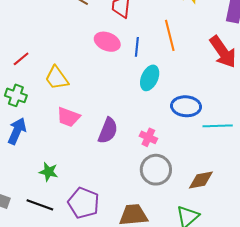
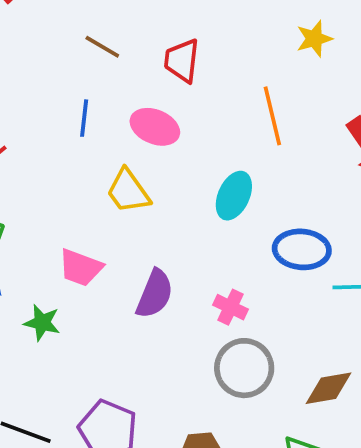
blue line: (137, 47) -> (84, 118), moved
yellow trapezoid: (57, 78) -> (128, 191), moved
green star: (49, 172) -> (42, 323), moved

